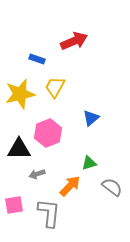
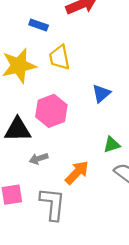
yellow trapezoid: (55, 87) -> (59, 57), turned -40
green triangle: (89, 163) -> (112, 145), moved

